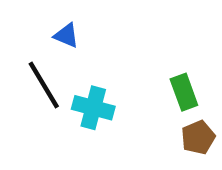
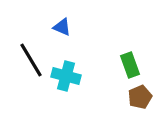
blue triangle: (66, 35) -> (62, 27), moved

